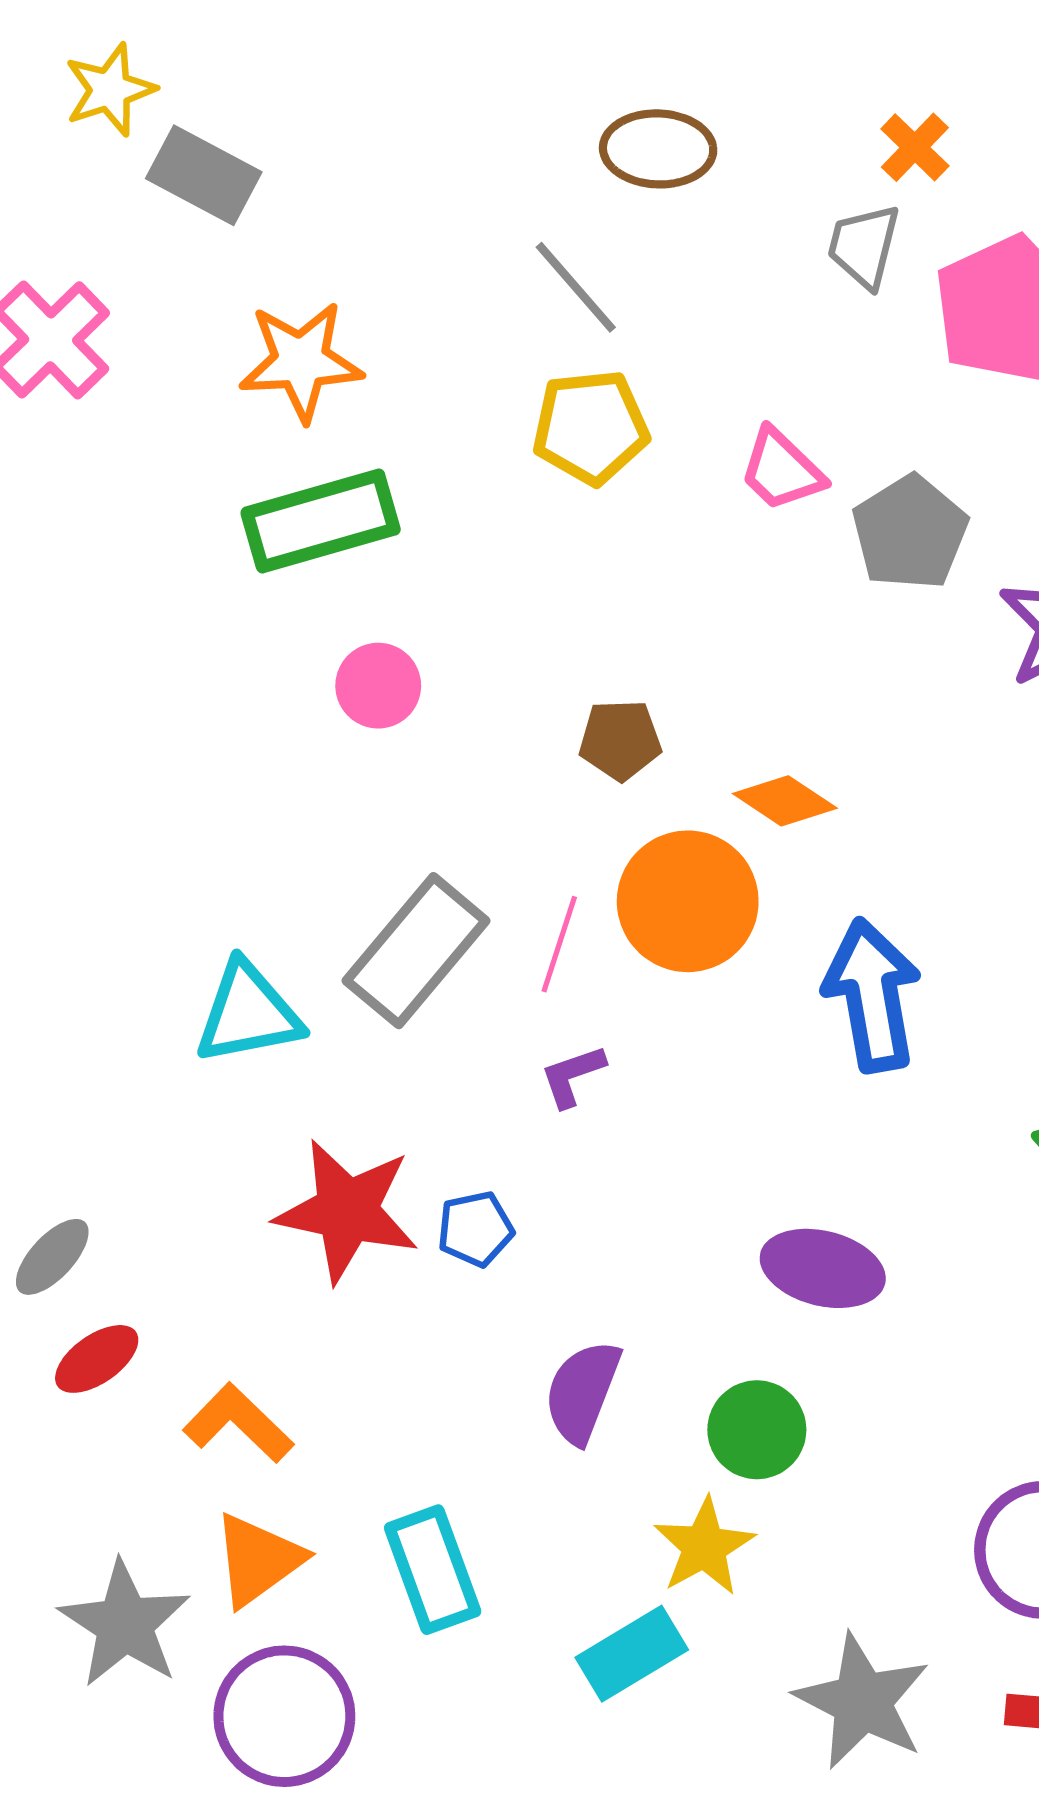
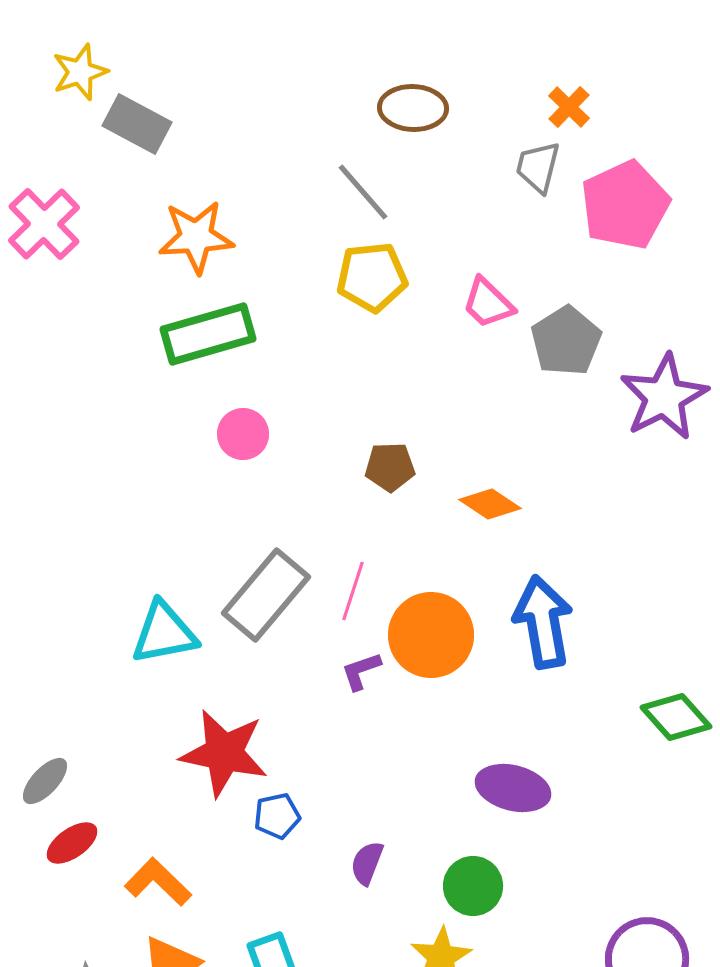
orange circle: (688, 901) -> (431, 635), moved
blue pentagon: (475, 1229) -> (277, 816), moved
purple semicircle: (582, 1392) -> (367, 863), size x0.7

